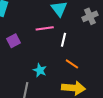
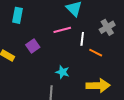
gray cross: (90, 16) -> (107, 27), moved
orange line: (72, 64) -> (96, 53), moved

